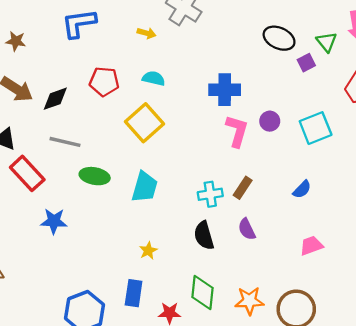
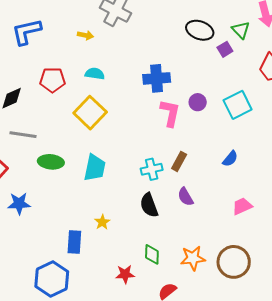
blue rectangle: (134, 293) -> (74, 242), moved
green diamond: (203, 293) -> (152, 254), size x0.7

